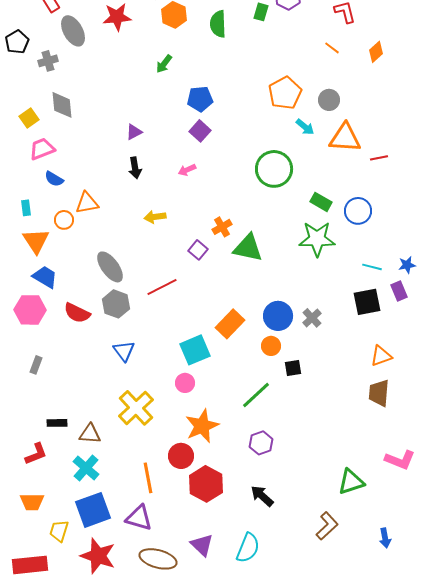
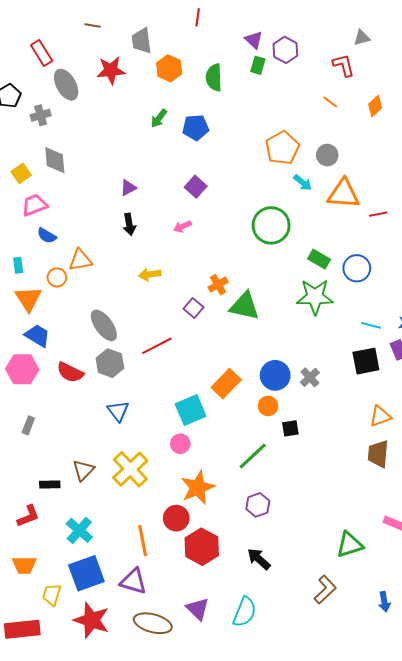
blue pentagon: (200, 99) -> (196, 127), moved
brown triangle: (90, 434) -> (83, 470), moved, turned -50

